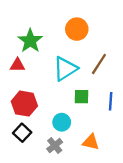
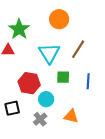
cyan triangle: (65, 69) -> (49, 53), turned -30
red hexagon: (24, 104) -> (29, 83), moved
black square: (22, 133) -> (12, 108), turned 35

